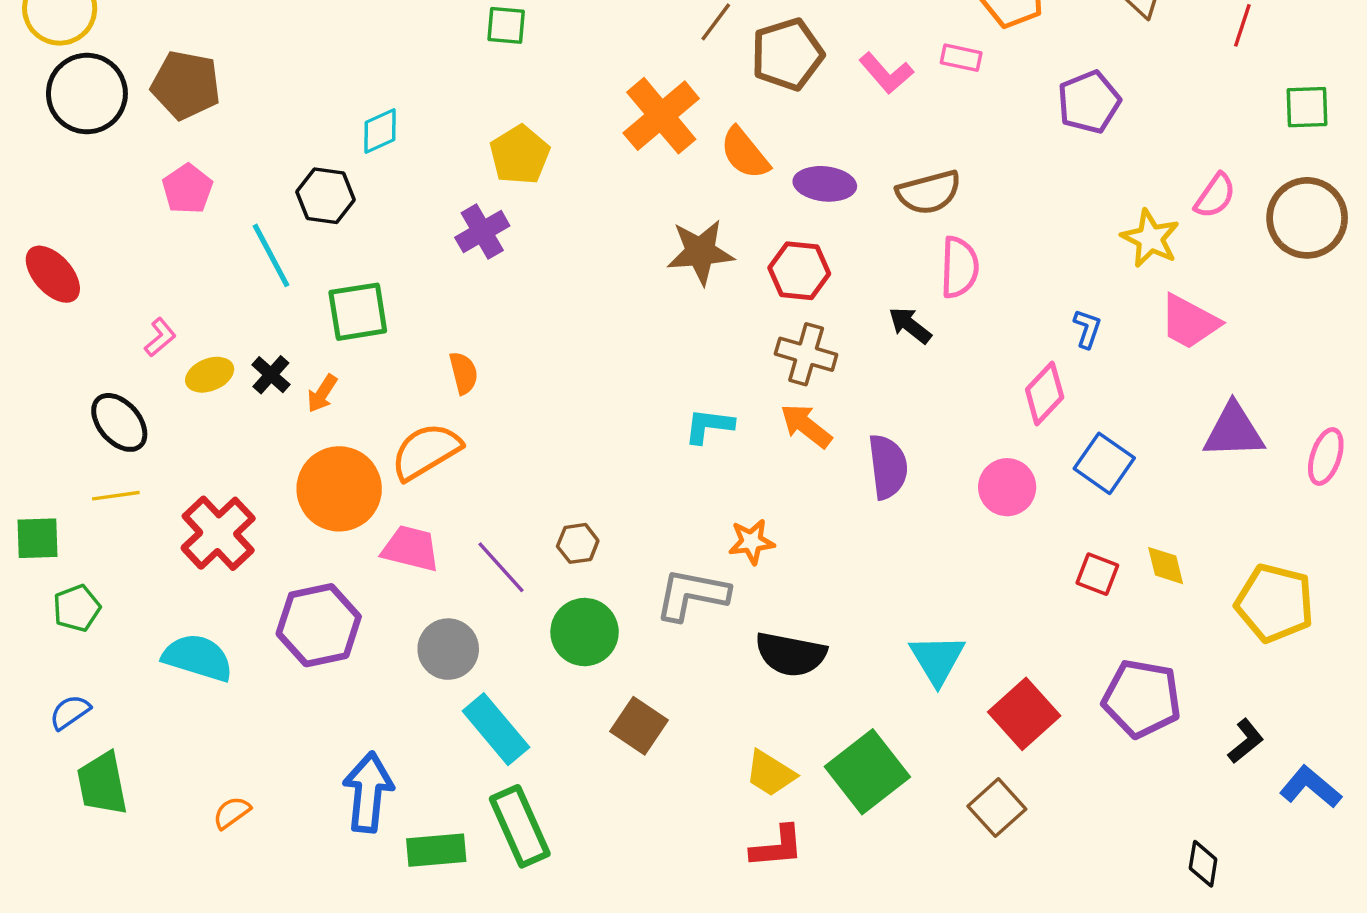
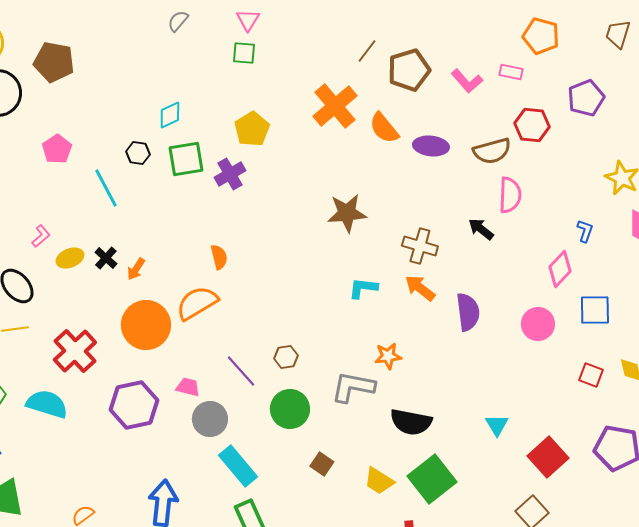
brown pentagon: (186, 85) -> (54, 62), moved
black hexagon: (325, 196) -> (138, 153), size x0.7
brown star: (700, 252) -> (347, 213), moved
red hexagon: (799, 271) -> (532, 125), moved
green square: (358, 312) -> (186, 159), moved
blue square: (1104, 463) -> (595, 310), turned -36
pink trapezoid: (411, 549) -> (188, 387), moved, size x0.7
cyan semicircle: (198, 658) -> (47, 404), moved
cyan triangle: (937, 659) -> (497, 425), size x0.7
brown square: (639, 726) -> (322, 464), size x0.7
green square: (867, 772) -> (432, 479), moved
yellow trapezoid: (770, 773) -> (379, 481), moved

